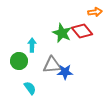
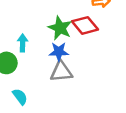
gray triangle: (52, 65) -> (61, 72), moved
blue star: (65, 72) -> (59, 52), moved

